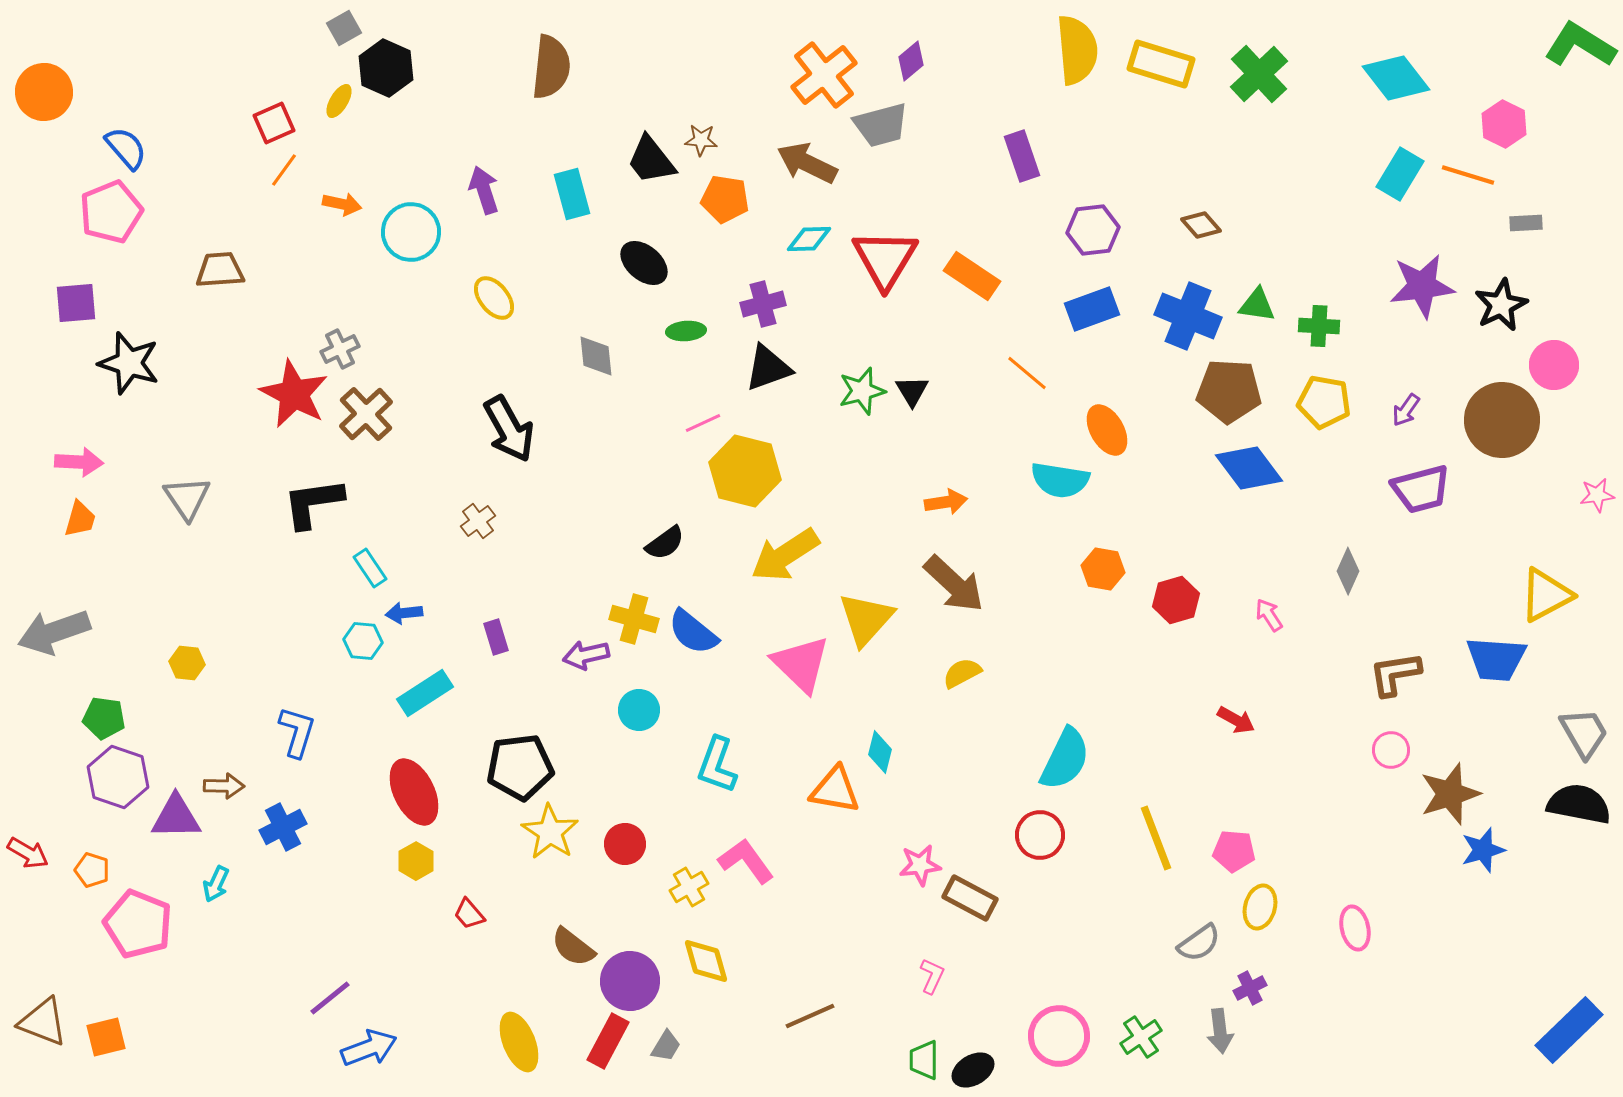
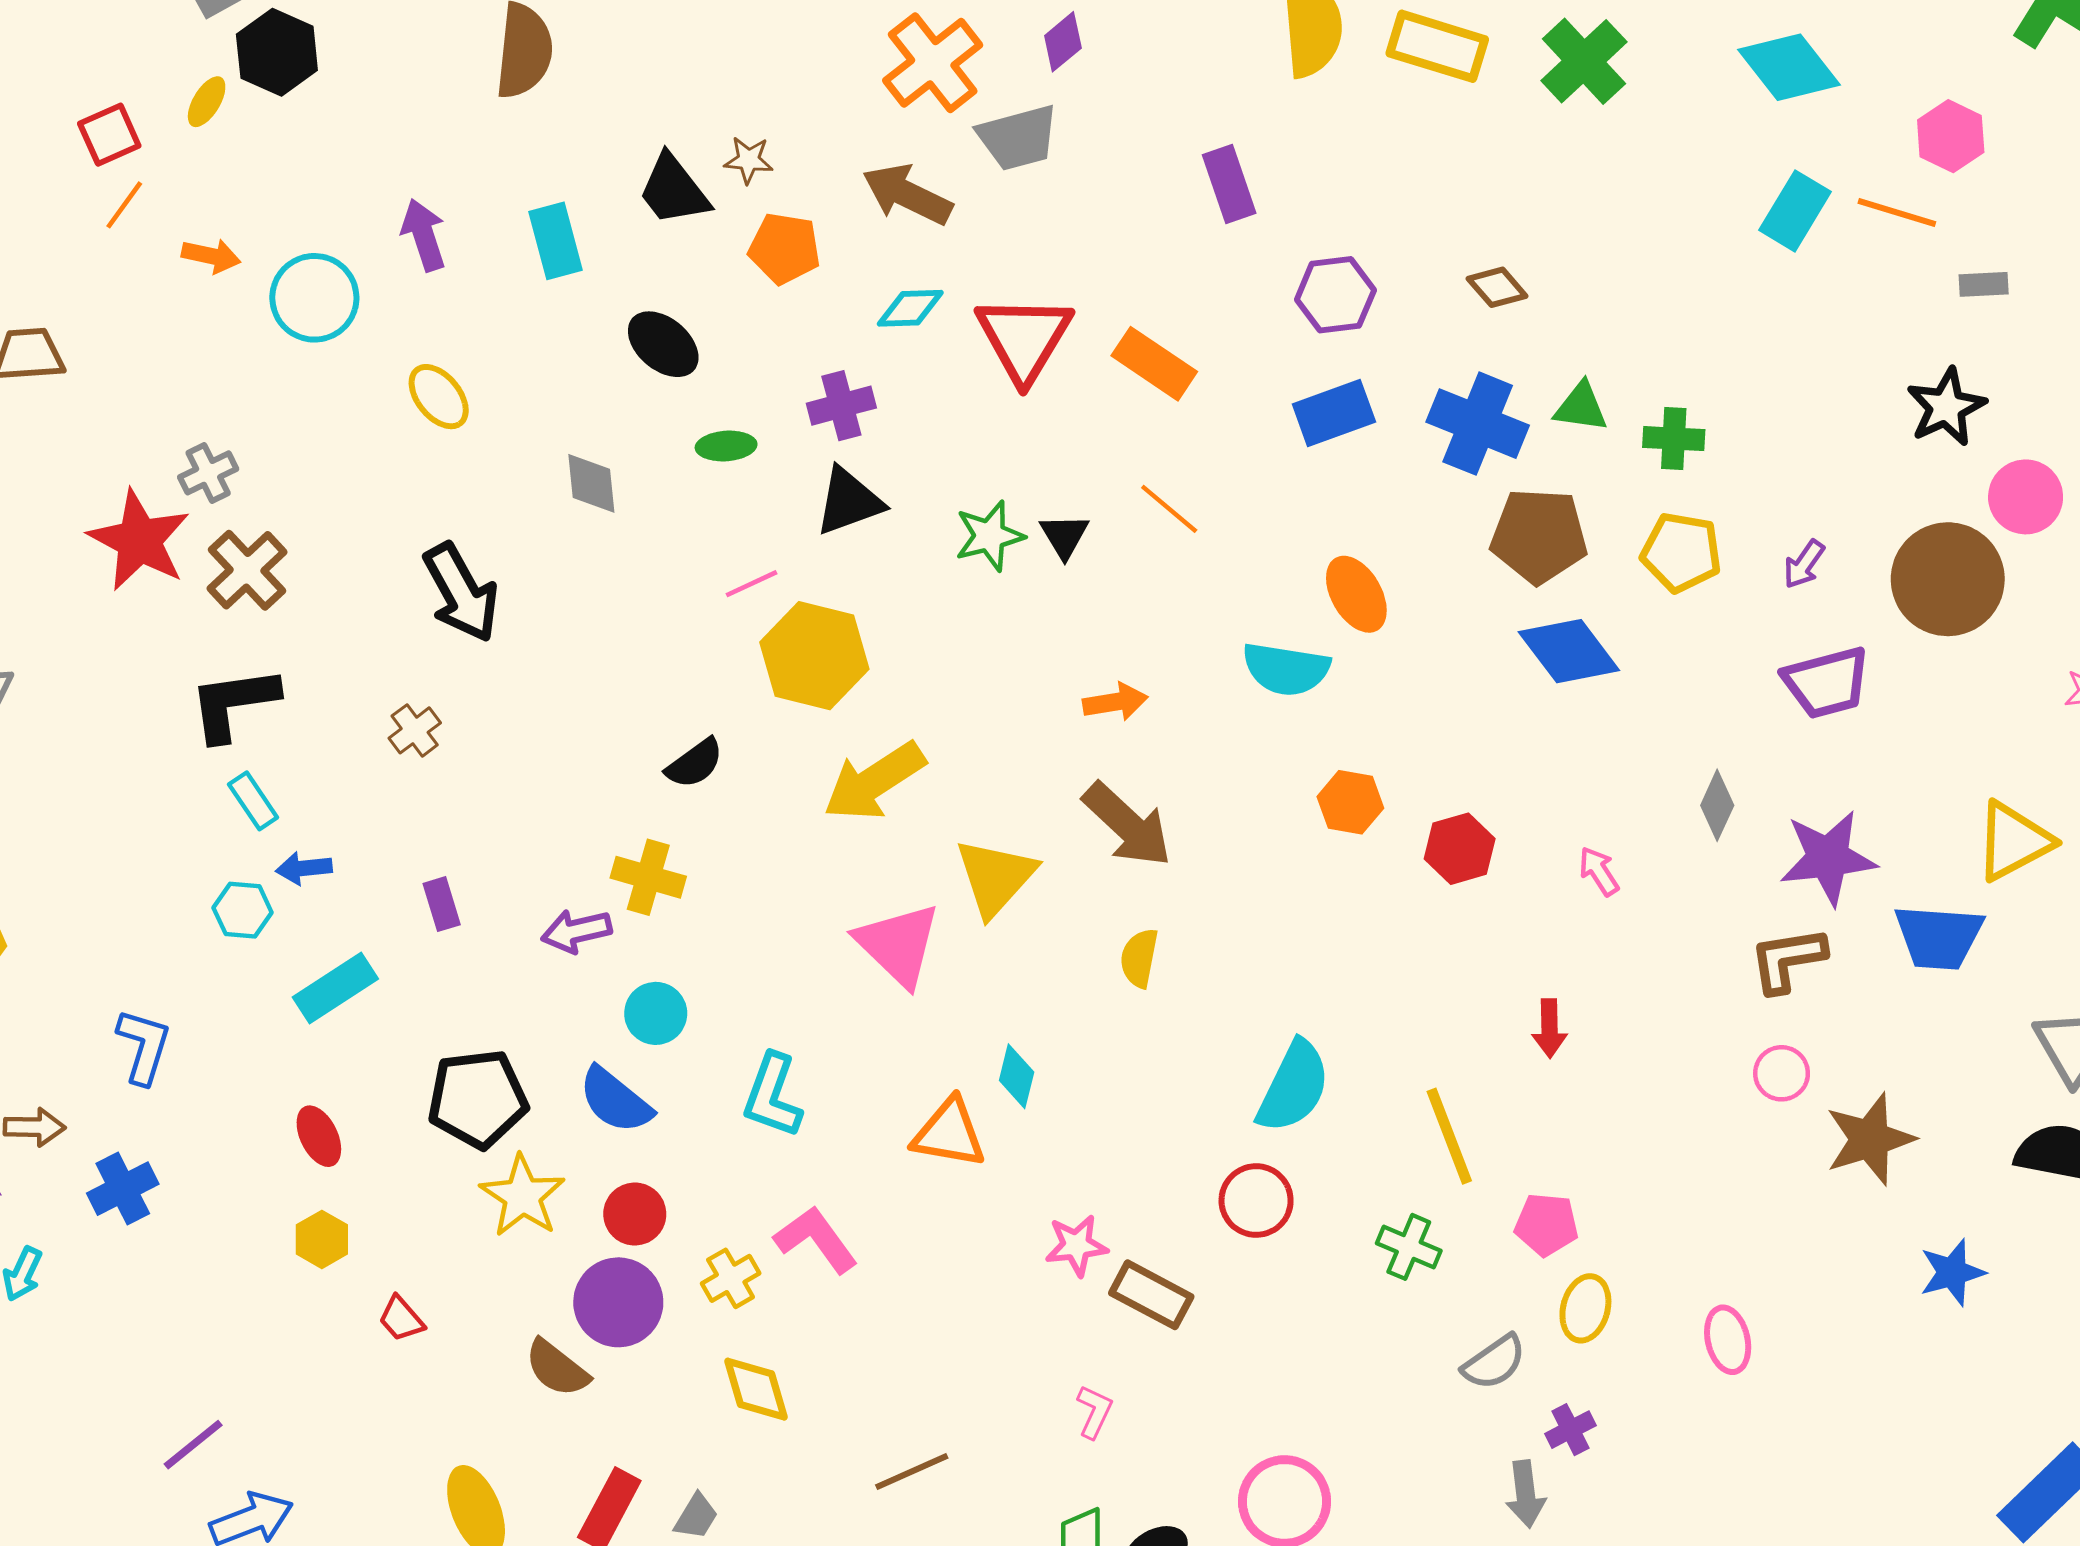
purple star: (1422, 286) -> (1828, 858), moved
orange line: (1027, 373) -> (1169, 509), moved
black L-shape: (313, 503) -> (234, 704), moved
blue semicircle: (693, 632) -> (615, 1100), moved
yellow semicircle: (962, 673) -> (1139, 958), turned -51
red arrow: (1236, 720) -> (1549, 1028), turned 60
red ellipse: (414, 792) -> (319, 1136), size x0.6
yellow line: (1156, 838) -> (1449, 1136), moved
blue star: (1483, 850) -> (1952, 1272), moved
purple circle: (630, 981) -> (618, 1302), moved
green cross: (1141, 1037) -> (1409, 1247), moved, turned -33

